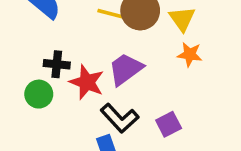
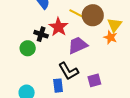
orange star: (190, 54) -> (110, 37), moved
red star: (87, 82) -> (58, 27), moved

